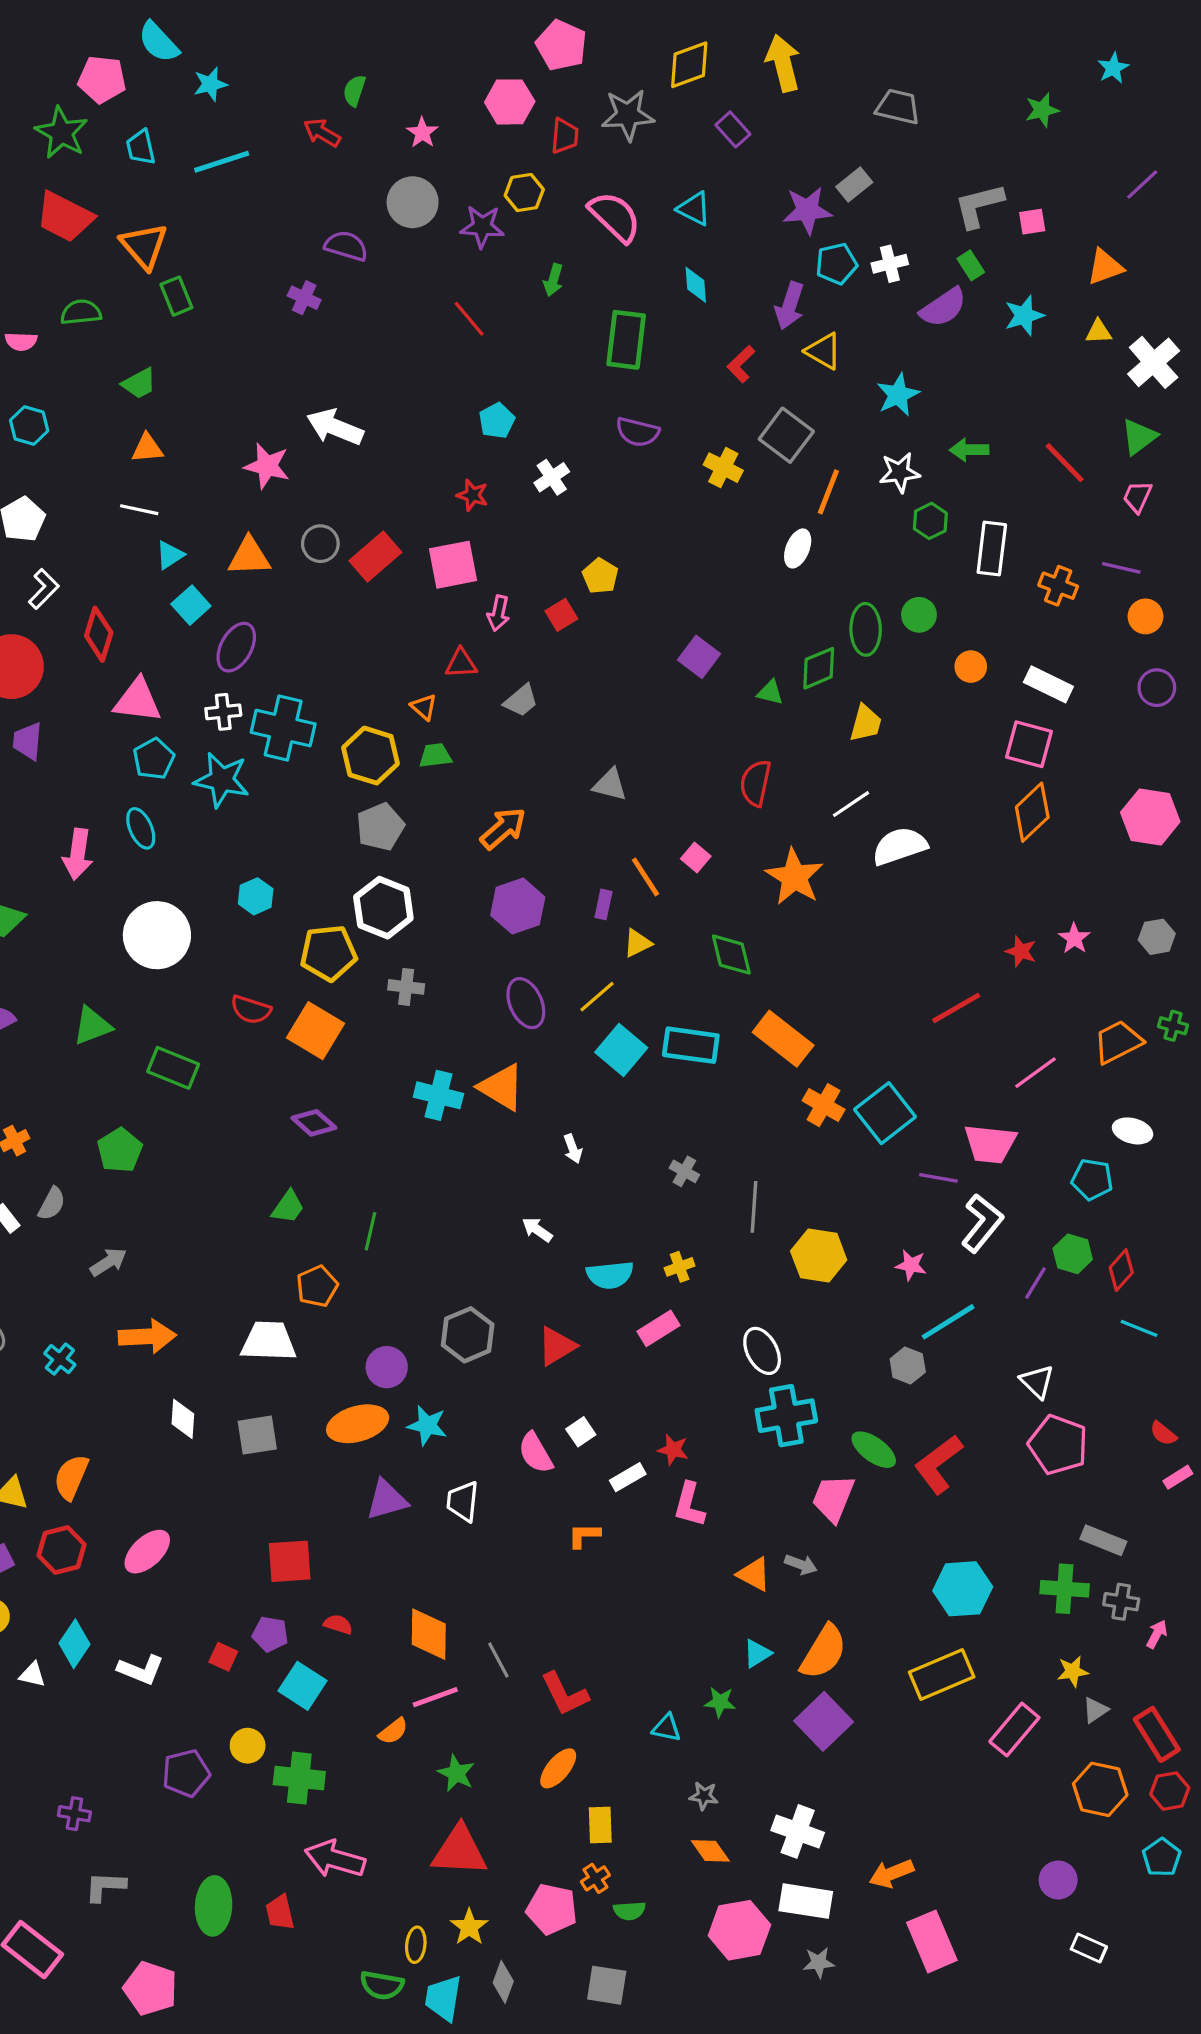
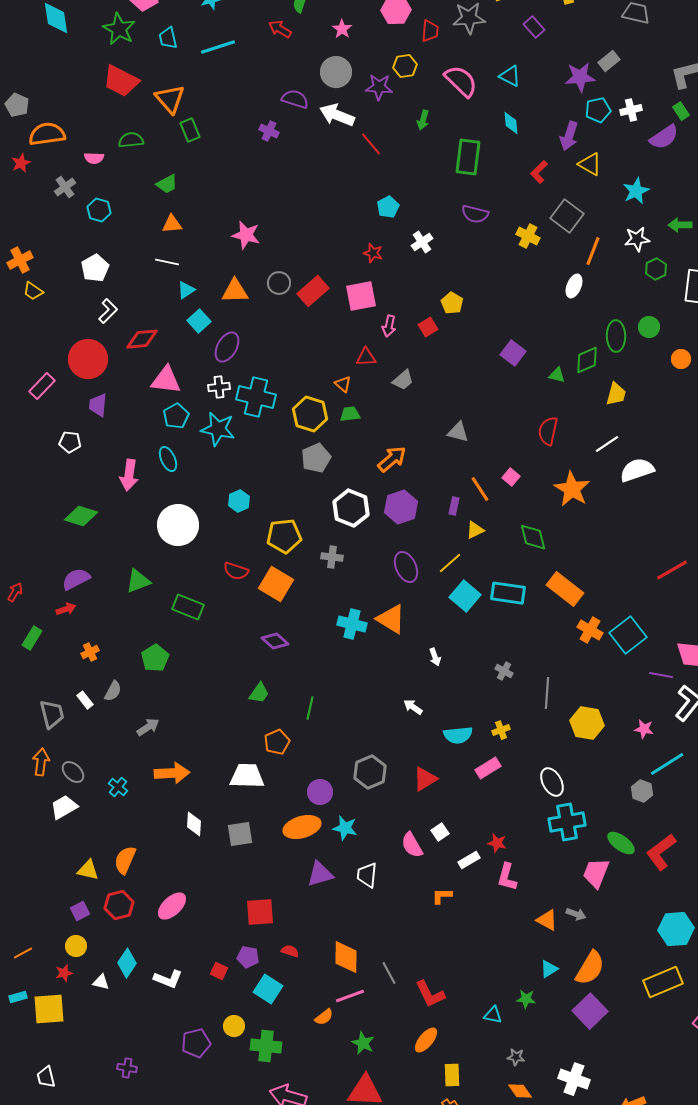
white arrow: (335, 427) -> (337, 115), moved
red diamond: (99, 634) -> (142, 339), turned 68
white hexagon: (383, 908) -> (351, 508), moved

